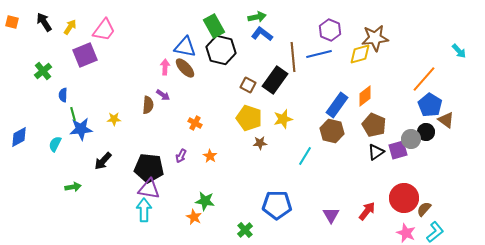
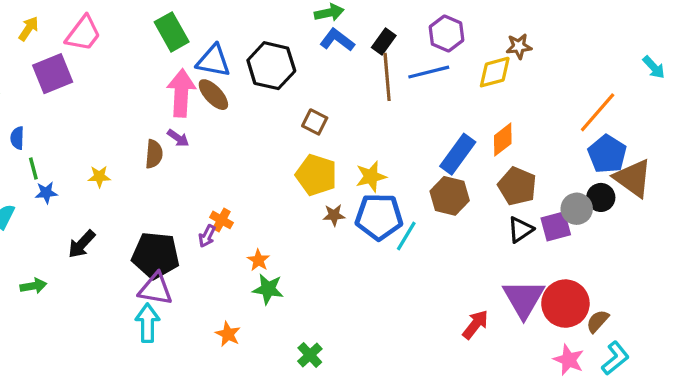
green rectangle: (214, 26) -> (172, 32), moved
brown star: (375, 38) -> (519, 46), size x0.6
pink arrow: (165, 67) -> (181, 93), size x1.8
black rectangle: (275, 80) -> (384, 42), moved, size x0.6
brown triangle: (446, 120) -> (633, 178), size x1.5
orange cross: (195, 123) -> (221, 220), moved
blue star: (81, 129) -> (46, 193), size x0.6
orange star: (210, 156) -> (258, 260), moved
green star: (205, 201) -> (268, 289), moved
blue pentagon: (277, 205) -> (379, 217), moved
red arrow: (367, 211) -> (475, 324), moved
purple triangle: (331, 215) -> (524, 299), moved, size x1.6

